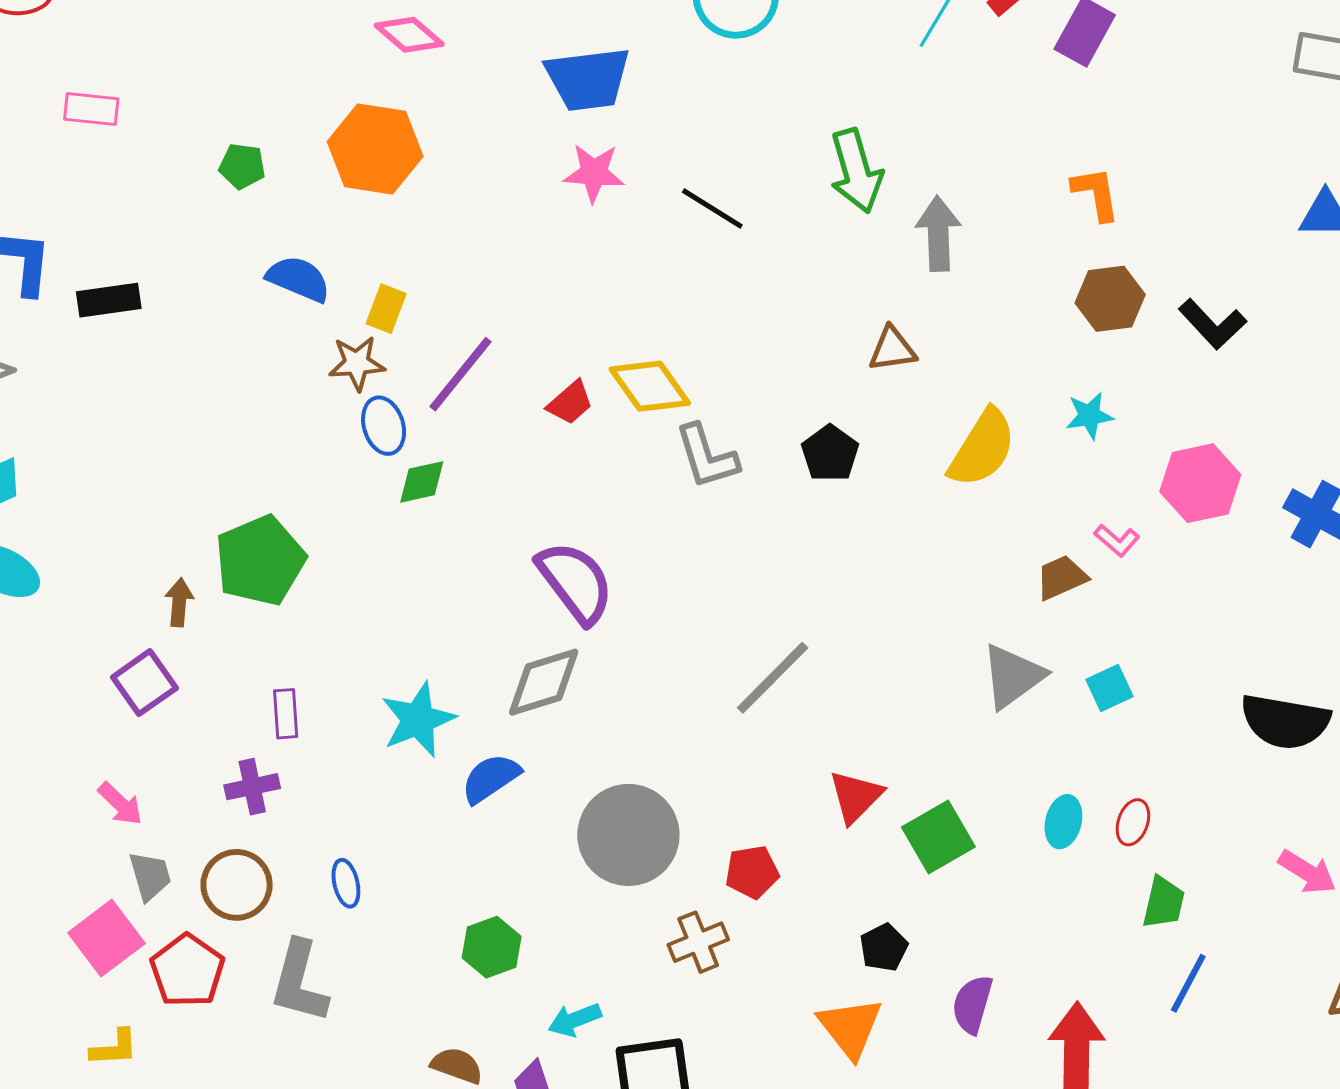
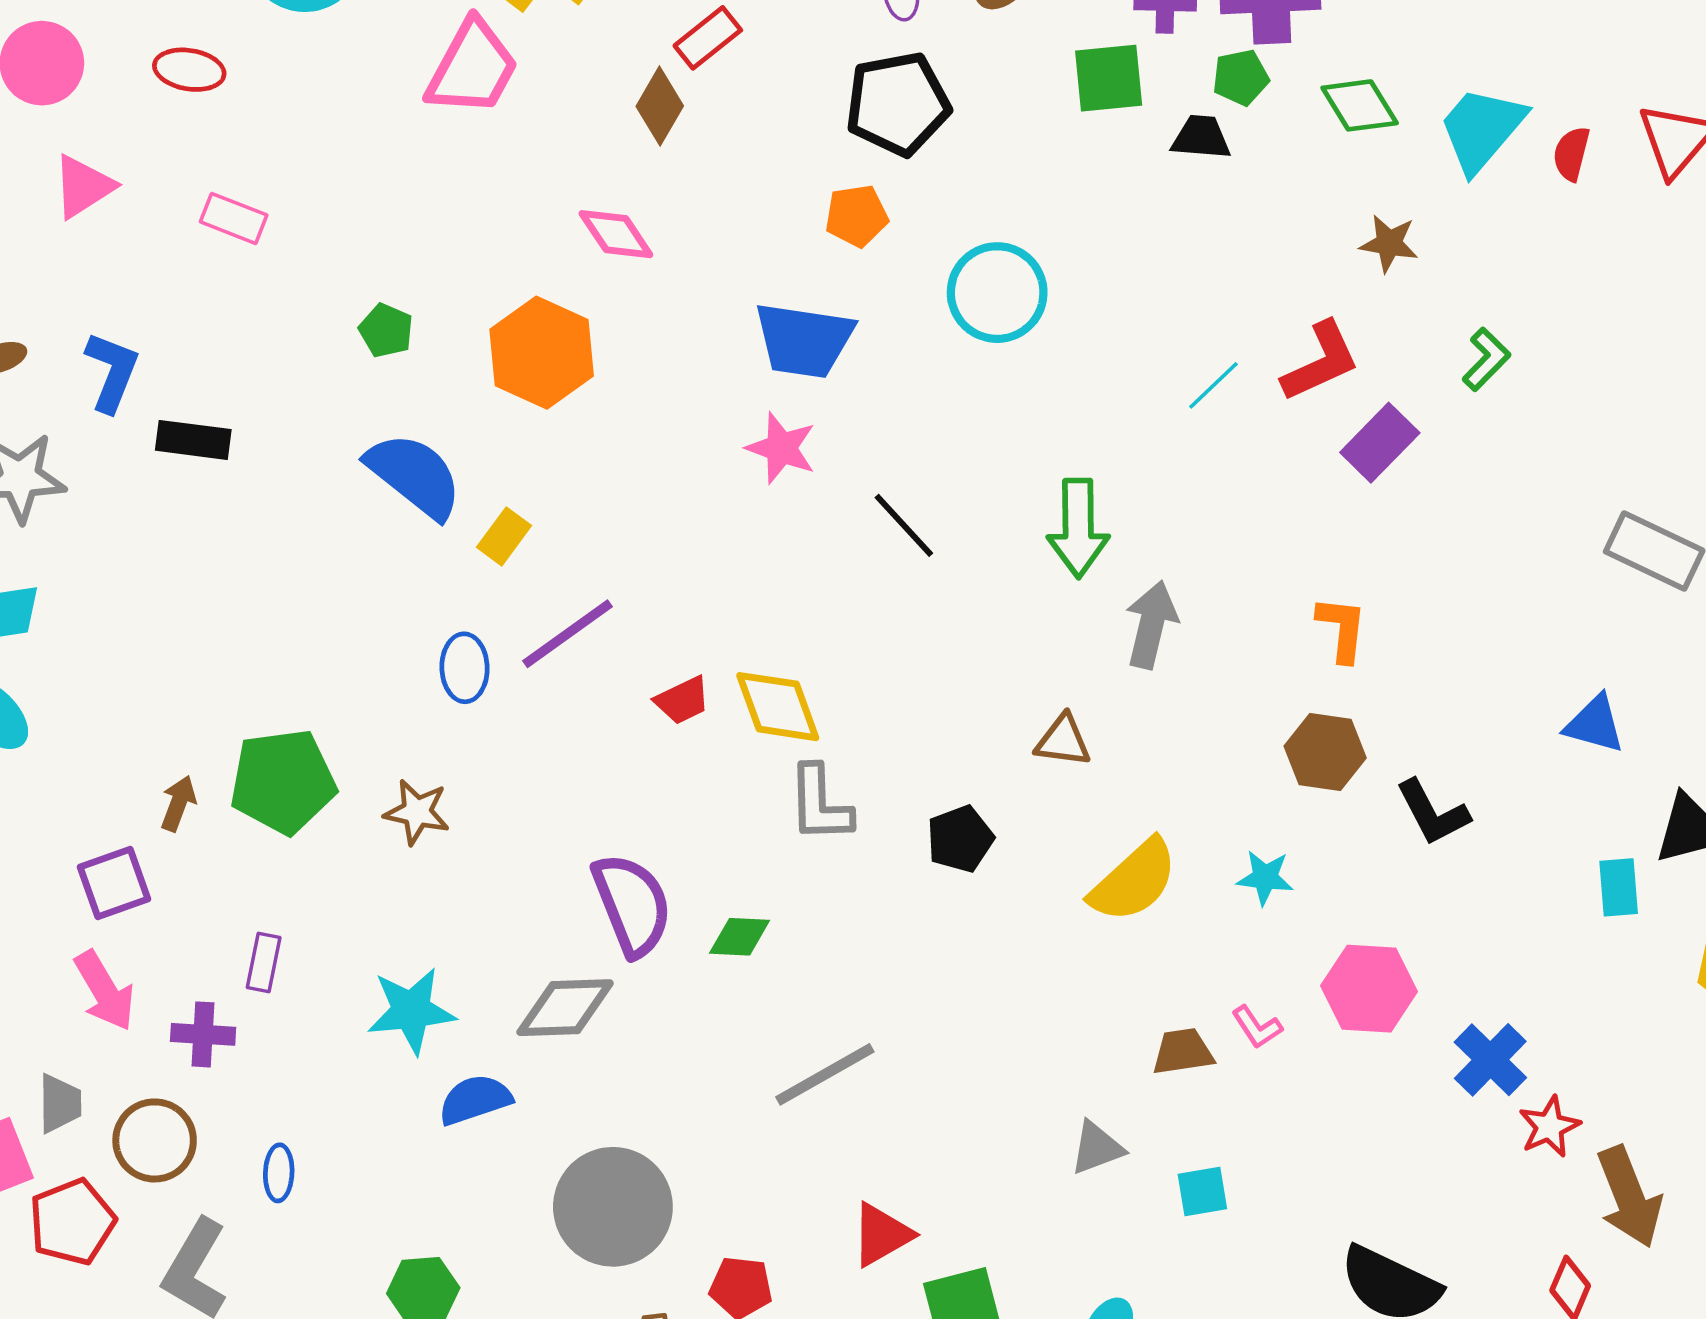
blue semicircle: (298, 279) -> (414, 475), size x1.4
brown star: (357, 363) -> (417, 812), moved
green diamond: (422, 482) -> (740, 937), moved
gray triangle: (1013, 676) -> (1097, 1148), size x0.7
pink arrow: (120, 804) -> (105, 991), moved, size x1.4

